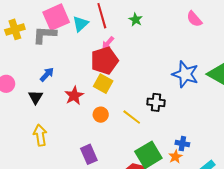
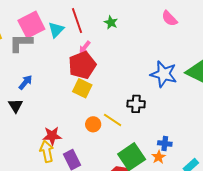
red star: (74, 96) -> (52, 136), moved, turned 30
orange circle: (101, 115) -> (93, 124), moved
yellow arrow: (40, 135) -> (47, 151), moved

